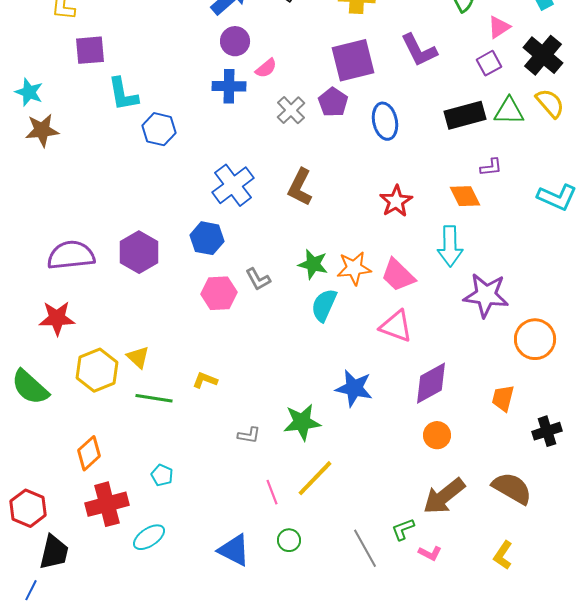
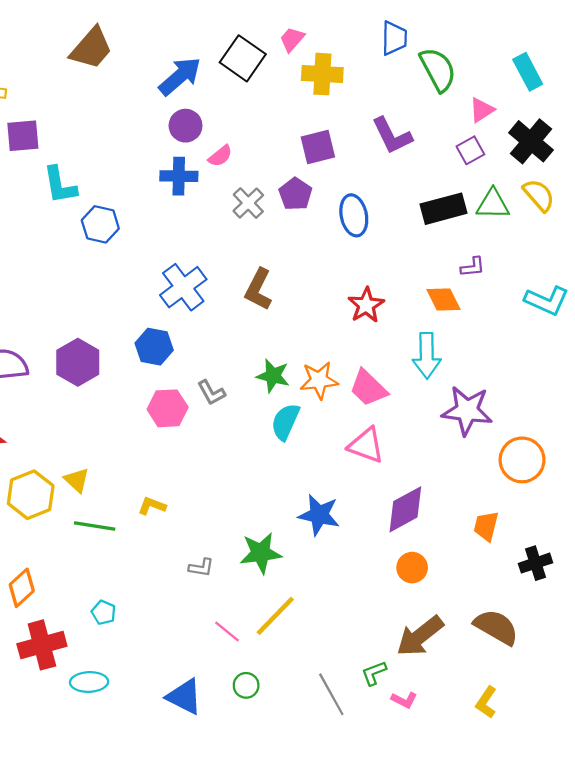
purple square: (353, 60) -> (318, 147), size x0.7
pink line: (272, 492) -> (227, 632), turned -30
cyan ellipse: (149, 537) -> (89, 682), turned 32

